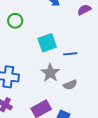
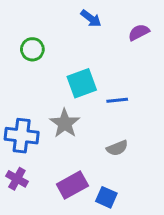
gray star: (50, 73) -> (65, 123), moved

